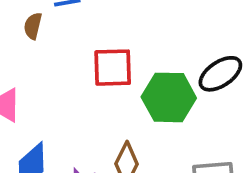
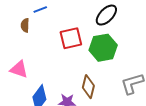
black ellipse: (220, 74) -> (106, 15), moved

